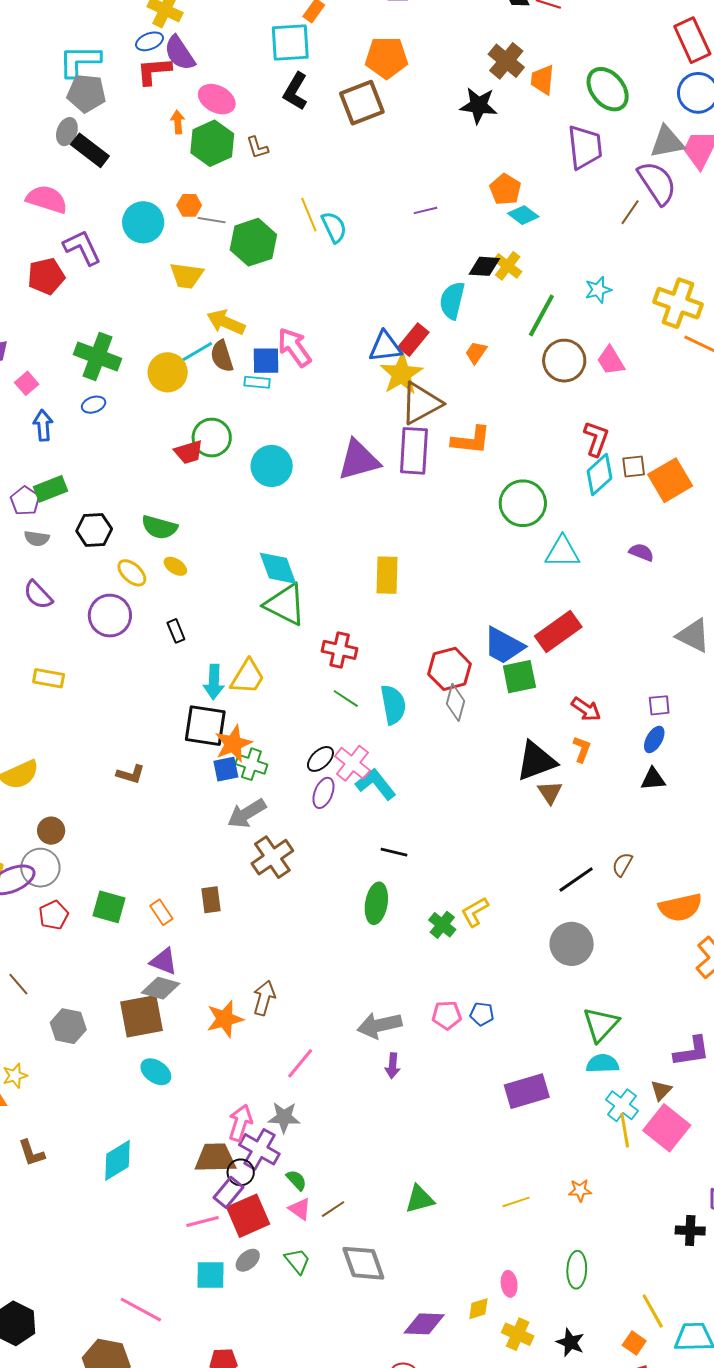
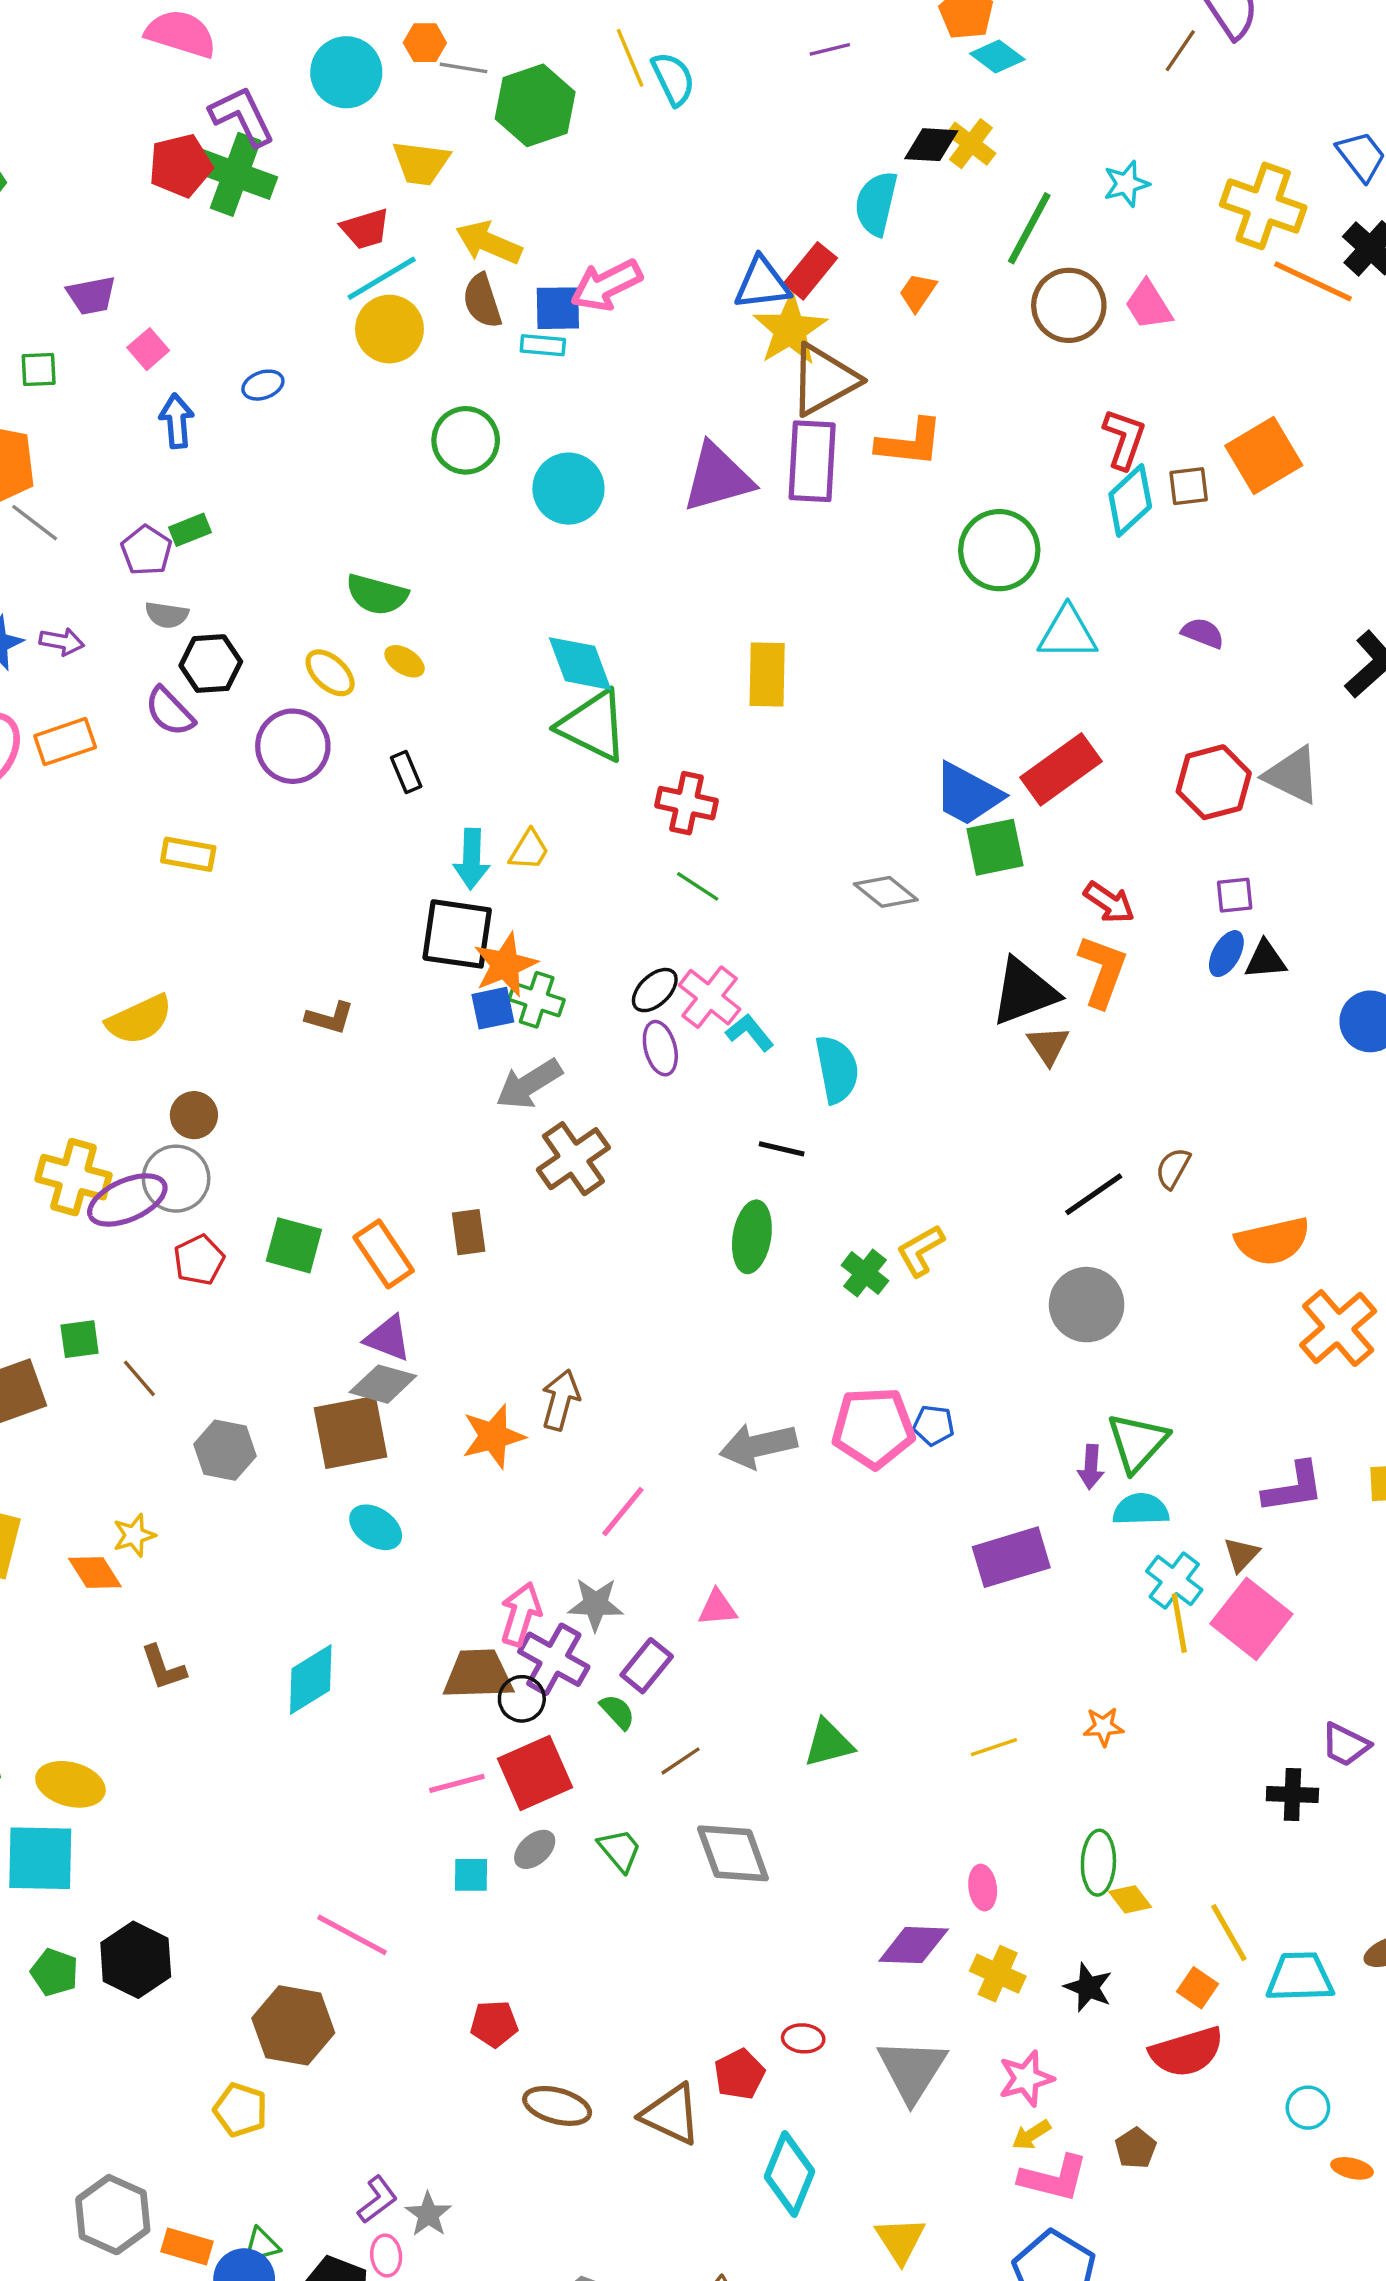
pink arrow: (294, 347) -> (606, 285), turned -81
cyan line: (192, 354) -> (382, 278), moved
green cross: (98, 357) -> (236, 174), moved
red trapezoid: (189, 452) -> (365, 229), moved
orange square: (670, 480) -> (1264, 455), moved
green rectangle: (51, 489) -> (190, 530), size x0.7
black hexagon: (94, 530) -> (211, 664), moved
red hexagon: (450, 669) -> (1214, 782), moved
yellow trapezoid: (248, 677) -> (529, 850), size x0.7
gray diamond: (456, 702) -> (886, 892), turned -66
cyan semicircle: (393, 705) -> (837, 1069), moved
orange L-shape: (582, 749) -> (1103, 971), size x1.6
black triangle: (653, 779) -> (1265, 960), moved
cyan L-shape: (376, 784) -> (750, 1033), size x0.7
purple ellipse: (323, 793) -> (660, 1048), turned -36
orange rectangle: (161, 912) -> (384, 1254), size x1.5
pink pentagon: (447, 1015) -> (873, 1428), size x1.6
purple arrow: (393, 1066) -> (1091, 1467), moved
purple rectangle: (228, 1192) -> (647, 1666), moved
pink triangle: (300, 1209) -> (717, 1608), moved, turned -40
cyan square: (210, 1275) -> (471, 1875), size x0.7
yellow diamond: (478, 1309) -> (1130, 1899), moved, turned 70
purple diamond: (424, 1324) -> (914, 1945), moved

